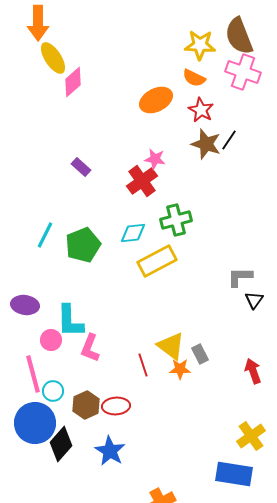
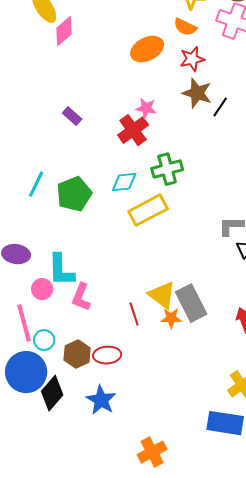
red star: (201, 110) -> (192, 59), turned 30
black line: (229, 140) -> (220, 107), moved
gray rectangle: (200, 354) -> (191, 303), size x1.8

